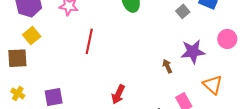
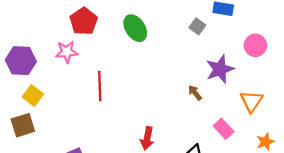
orange triangle: (213, 85) -> (251, 101), turned 35

